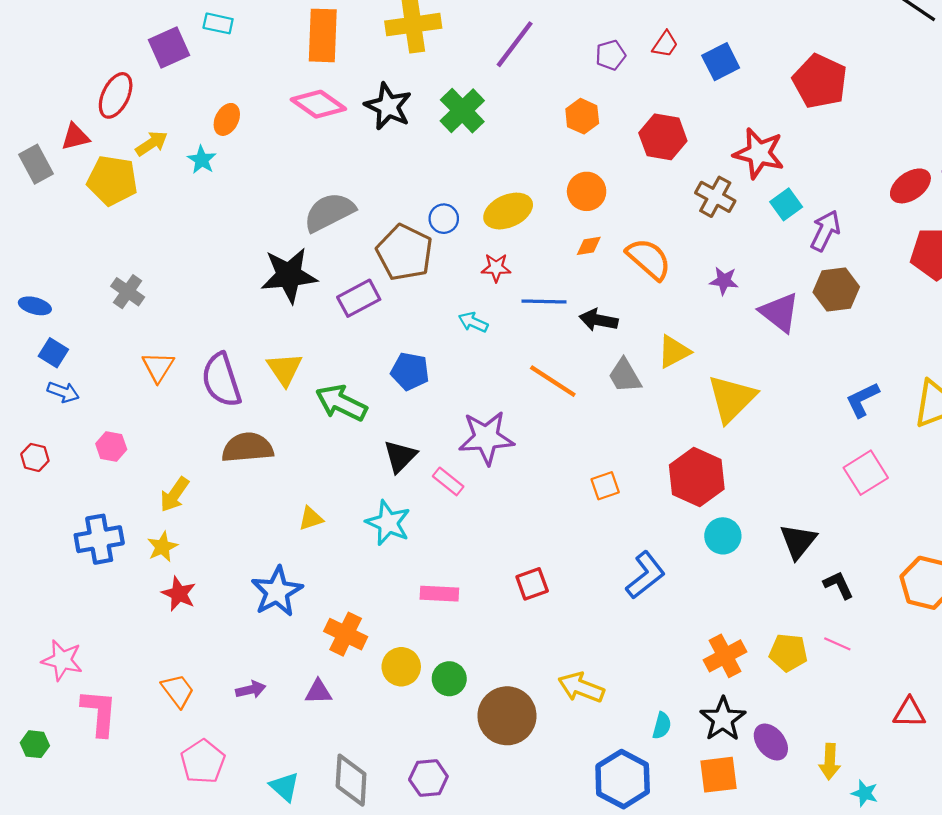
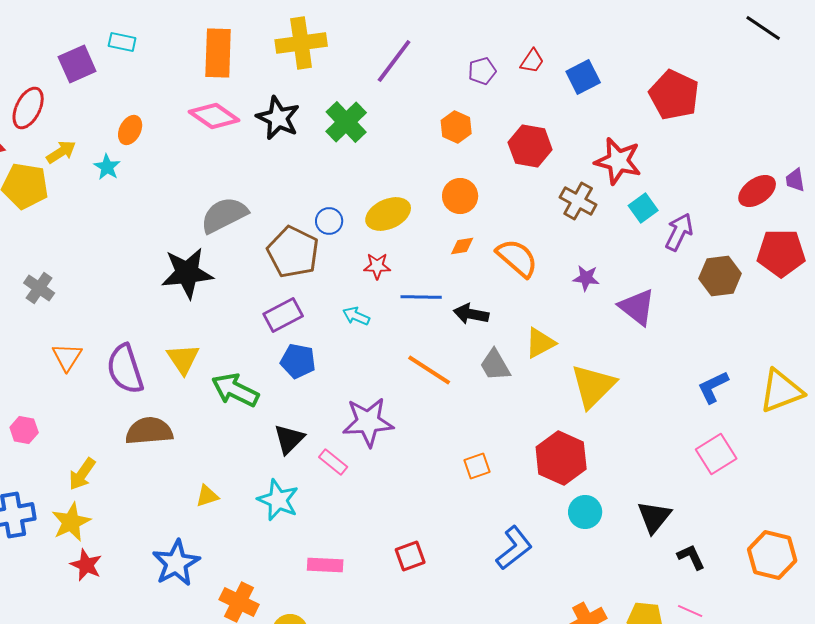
brown hexagon: (836, 290) -> (720, 276), moved
purple rectangle: (359, 298) -> (283, 315), moved
yellow star: (162, 547) -> (71, 522), size x1.4

